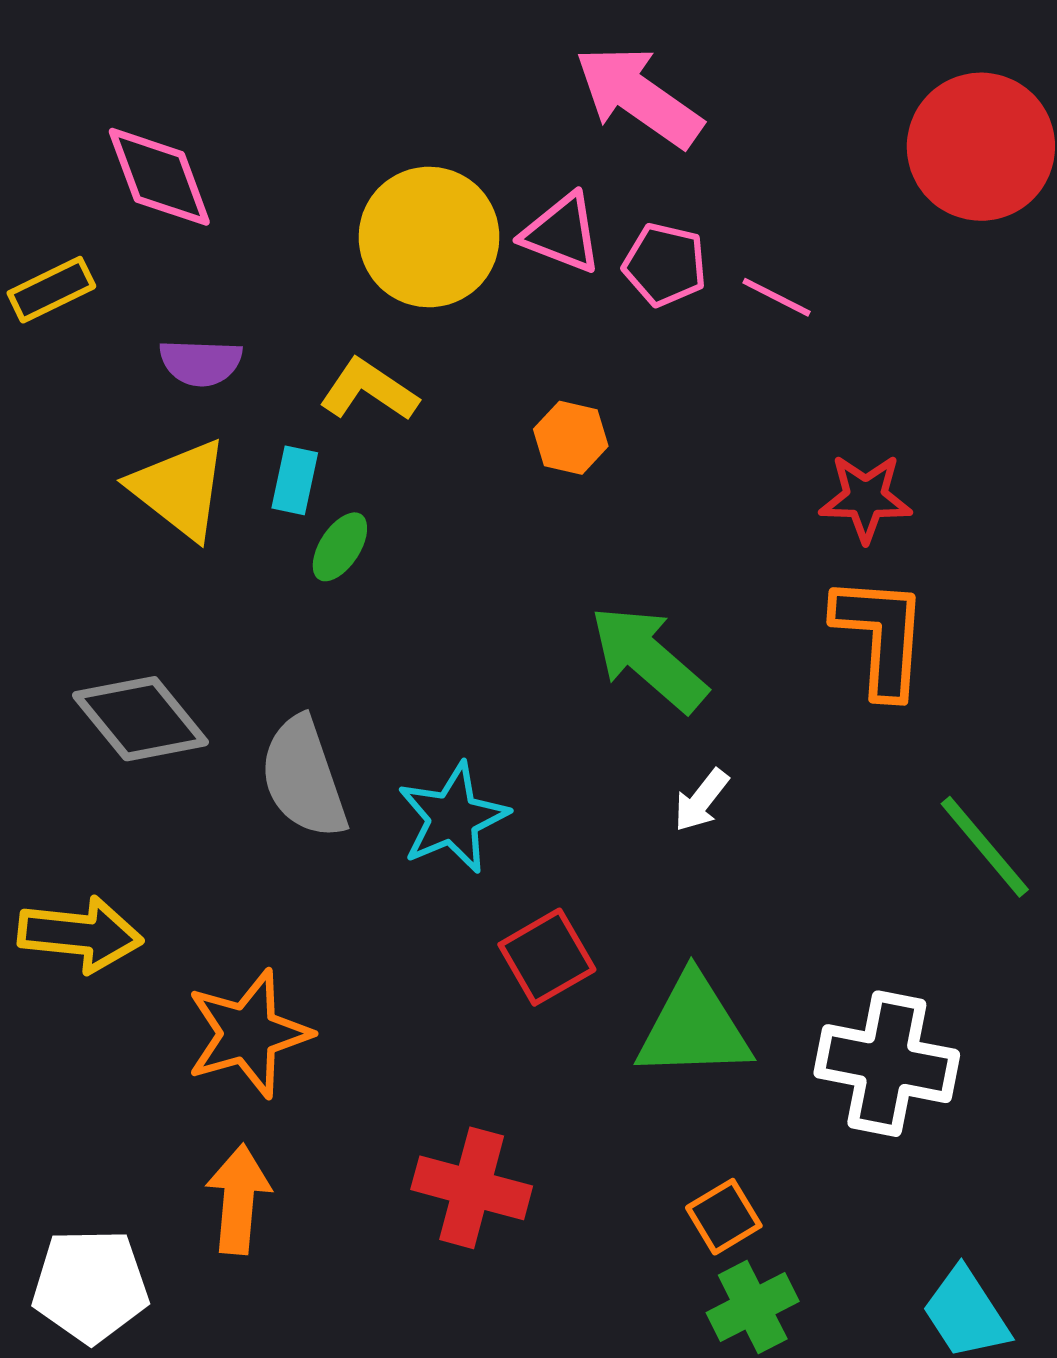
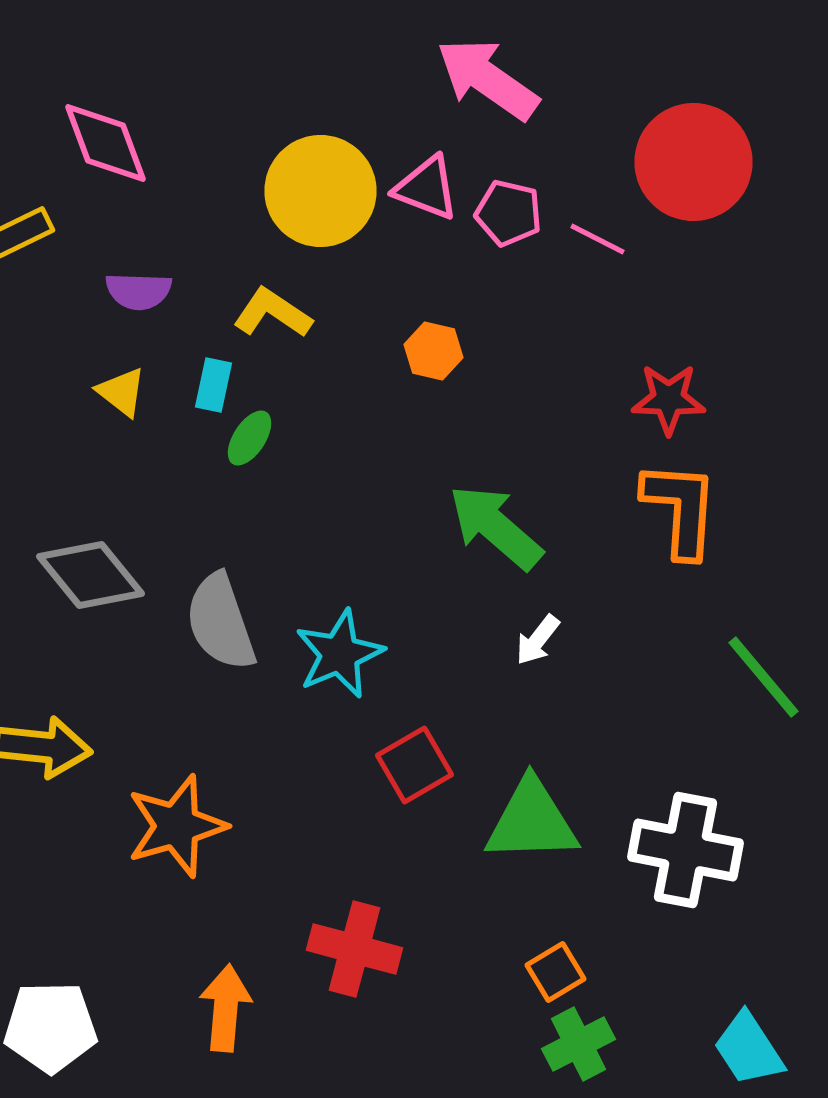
red circle: (981, 147) -> (694, 162), moved
yellow triangle: (179, 489) -> (122, 392), size x0.6
orange arrow: (238, 1199) -> (226, 1008), moved

